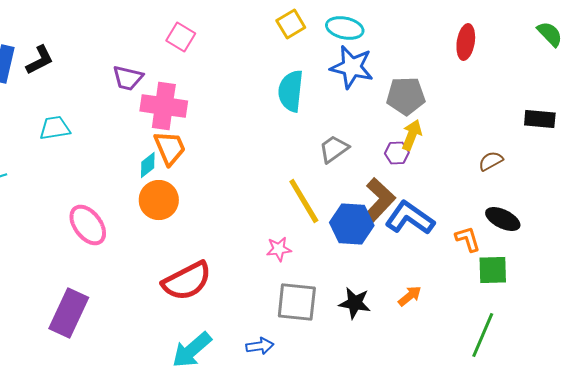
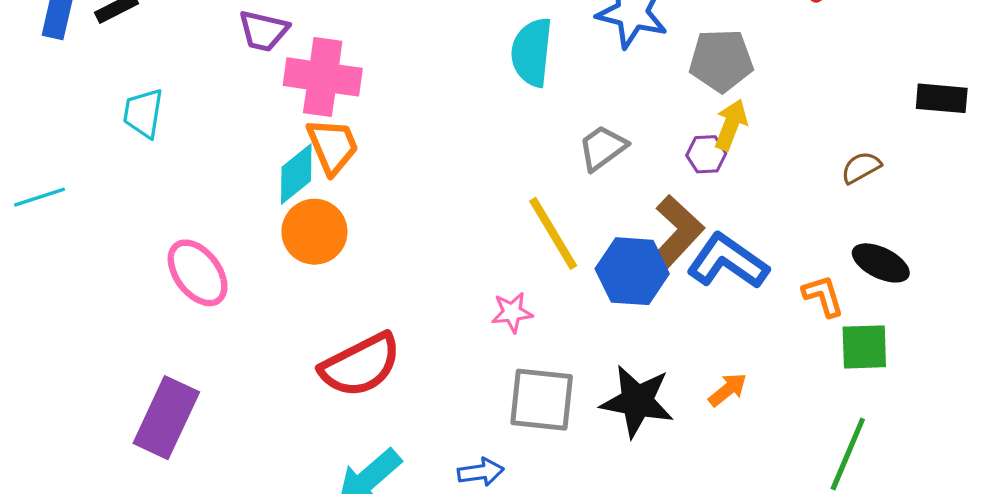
cyan trapezoid: (55, 128) -> (143, 113), turned -72
cyan diamond: (148, 165) -> (296, 174), size x1.4
black star: (355, 303) -> (637, 401), size x1.4

